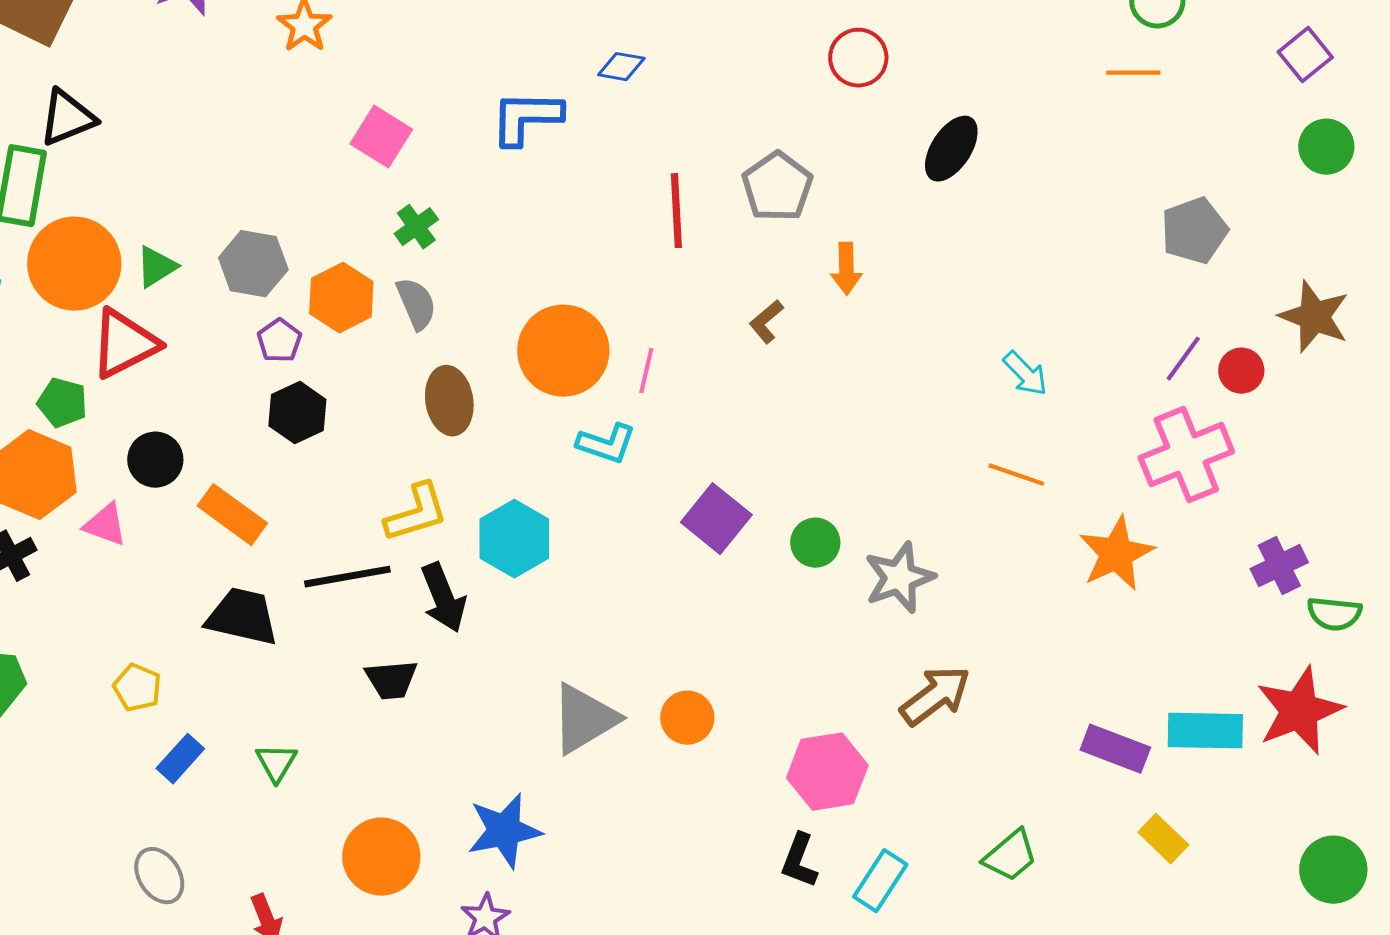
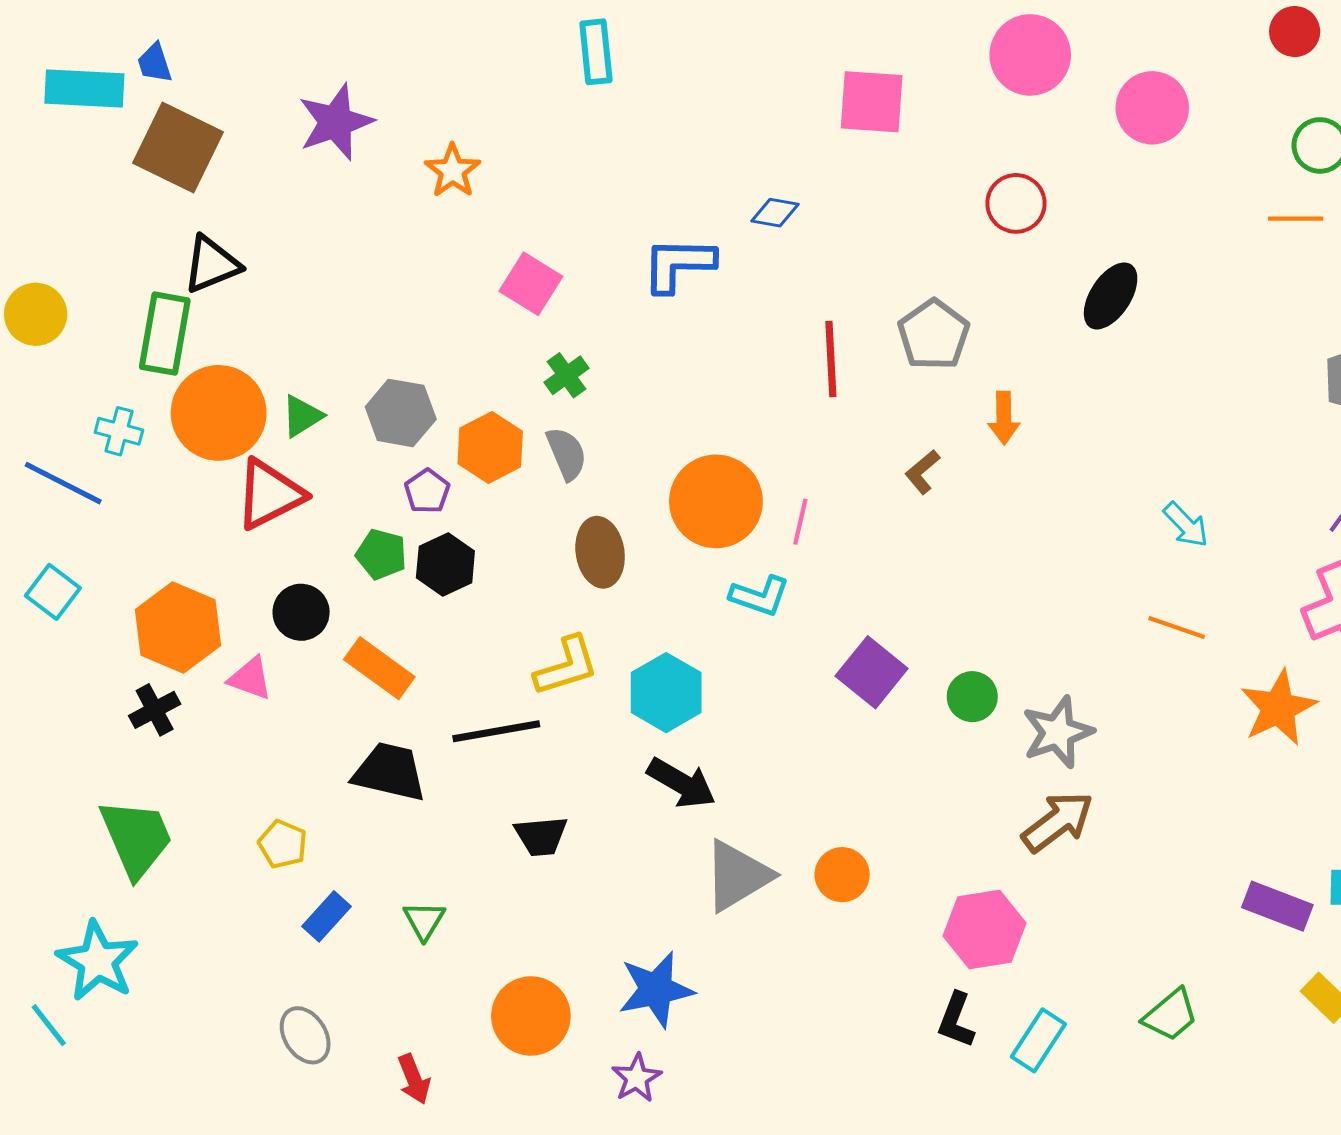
green pentagon: (62, 403) -> (381, 554), moved
black arrow: (443, 598) -> (681, 783), moved, turned -38
brown arrow: (935, 696) -> (1058, 822), moved

